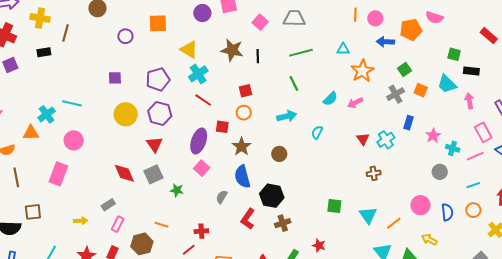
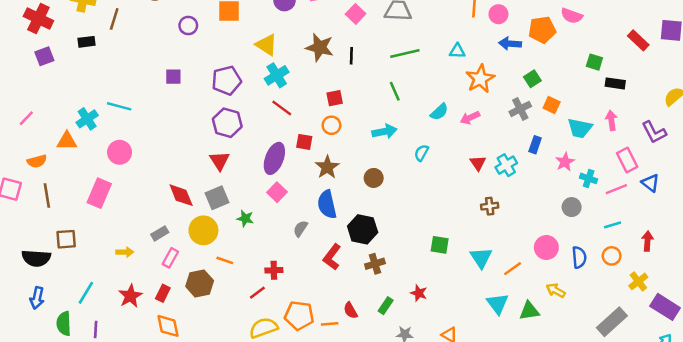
cyan trapezoid: (447, 84) -> (580, 128), moved, turned -35
yellow circle: (126, 114) -> (203, 230), moved

